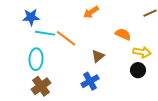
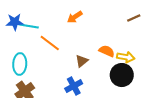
cyan line: (45, 33) -> (29, 26), moved
orange semicircle: (123, 34) -> (107, 51), moved
black circle: (138, 70) -> (122, 75), size x1.5

